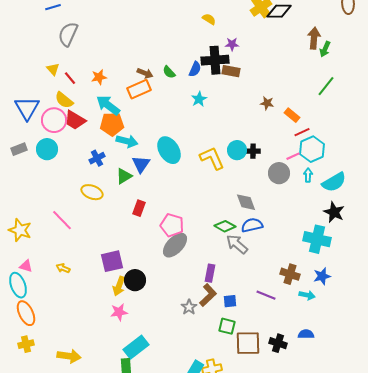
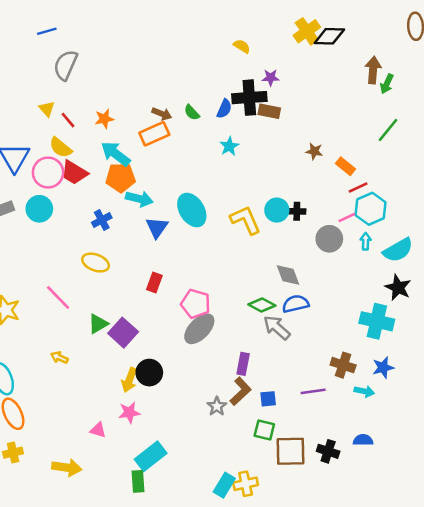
green triangle: (124, 176) -> (98, 324), moved
purple square: (112, 261) -> (123, 333), moved, turned -35
pink triangle: (26, 266) -> (98, 430), moved
purple line: (266, 295) -> (313, 391), turned -30

